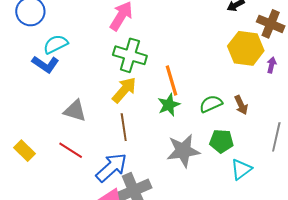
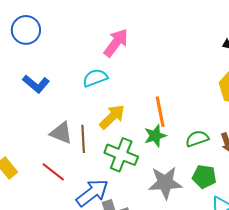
cyan semicircle: (56, 44) -> (95, 78), moved
green cross: (130, 55) -> (121, 155), moved
brown line: (124, 127) -> (83, 139), moved

